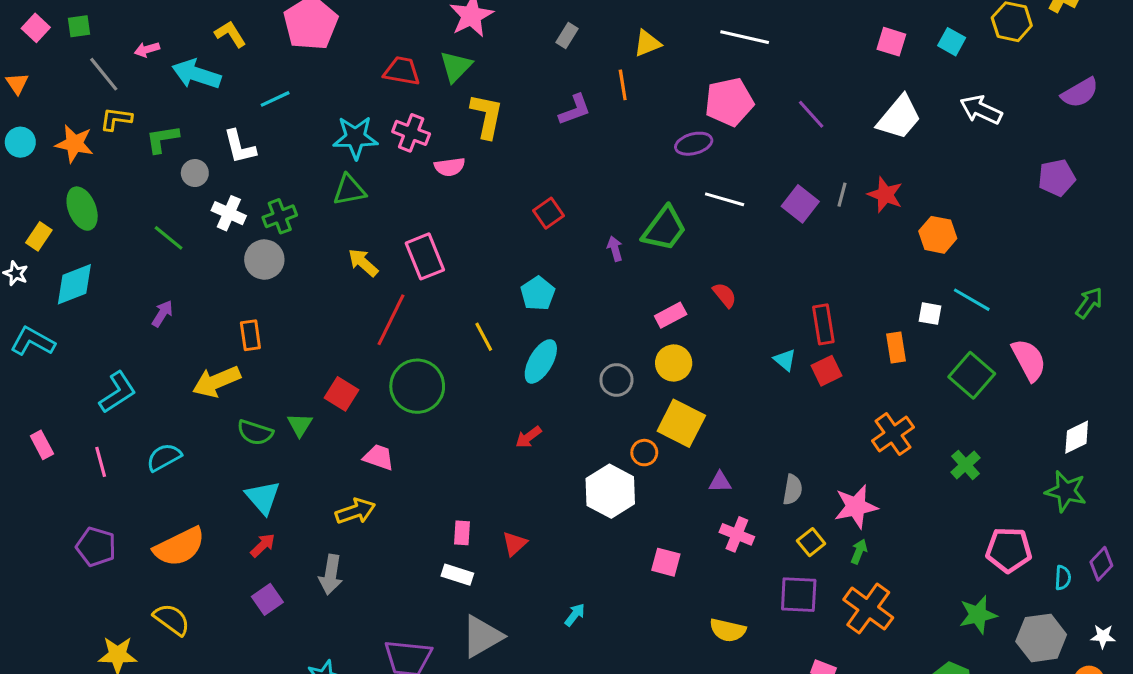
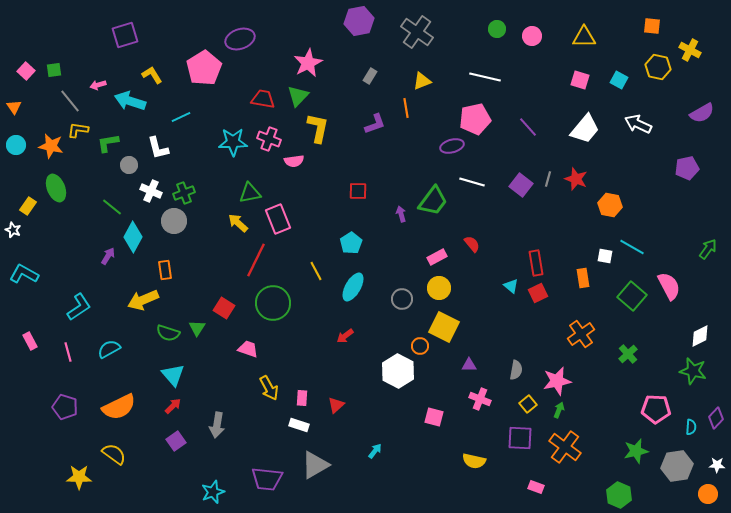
green triangle: (349, 190) -> (250, 193), moved
red square: (549, 213) -> (358, 191), turned 36
cyan diamond: (74, 284) -> (133, 237), moved, turned -40
yellow arrow: (355, 511) -> (269, 388), moved, turned 80

